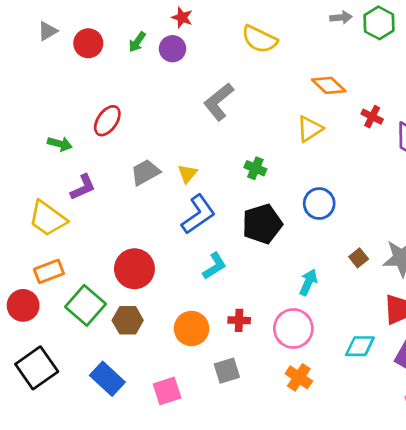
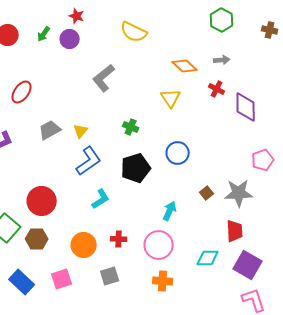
gray arrow: (341, 17) -> (222, 60), moved
yellow triangle: (310, 129) -> (171, 98), turned -30
orange cross: (299, 377) -> (163, 281), turned -30
pink square: (167, 391) -> (62, 279), moved

